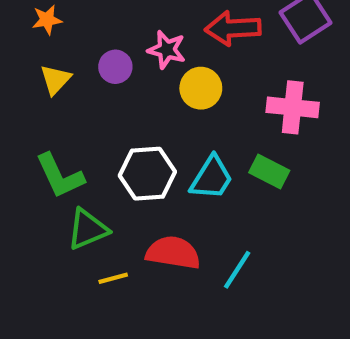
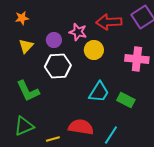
green rectangle: (269, 171) -> (126, 100), moved
white hexagon: (147, 174) -> (58, 66), moved
green triangle: (88, 229) -> (24, 126), moved

